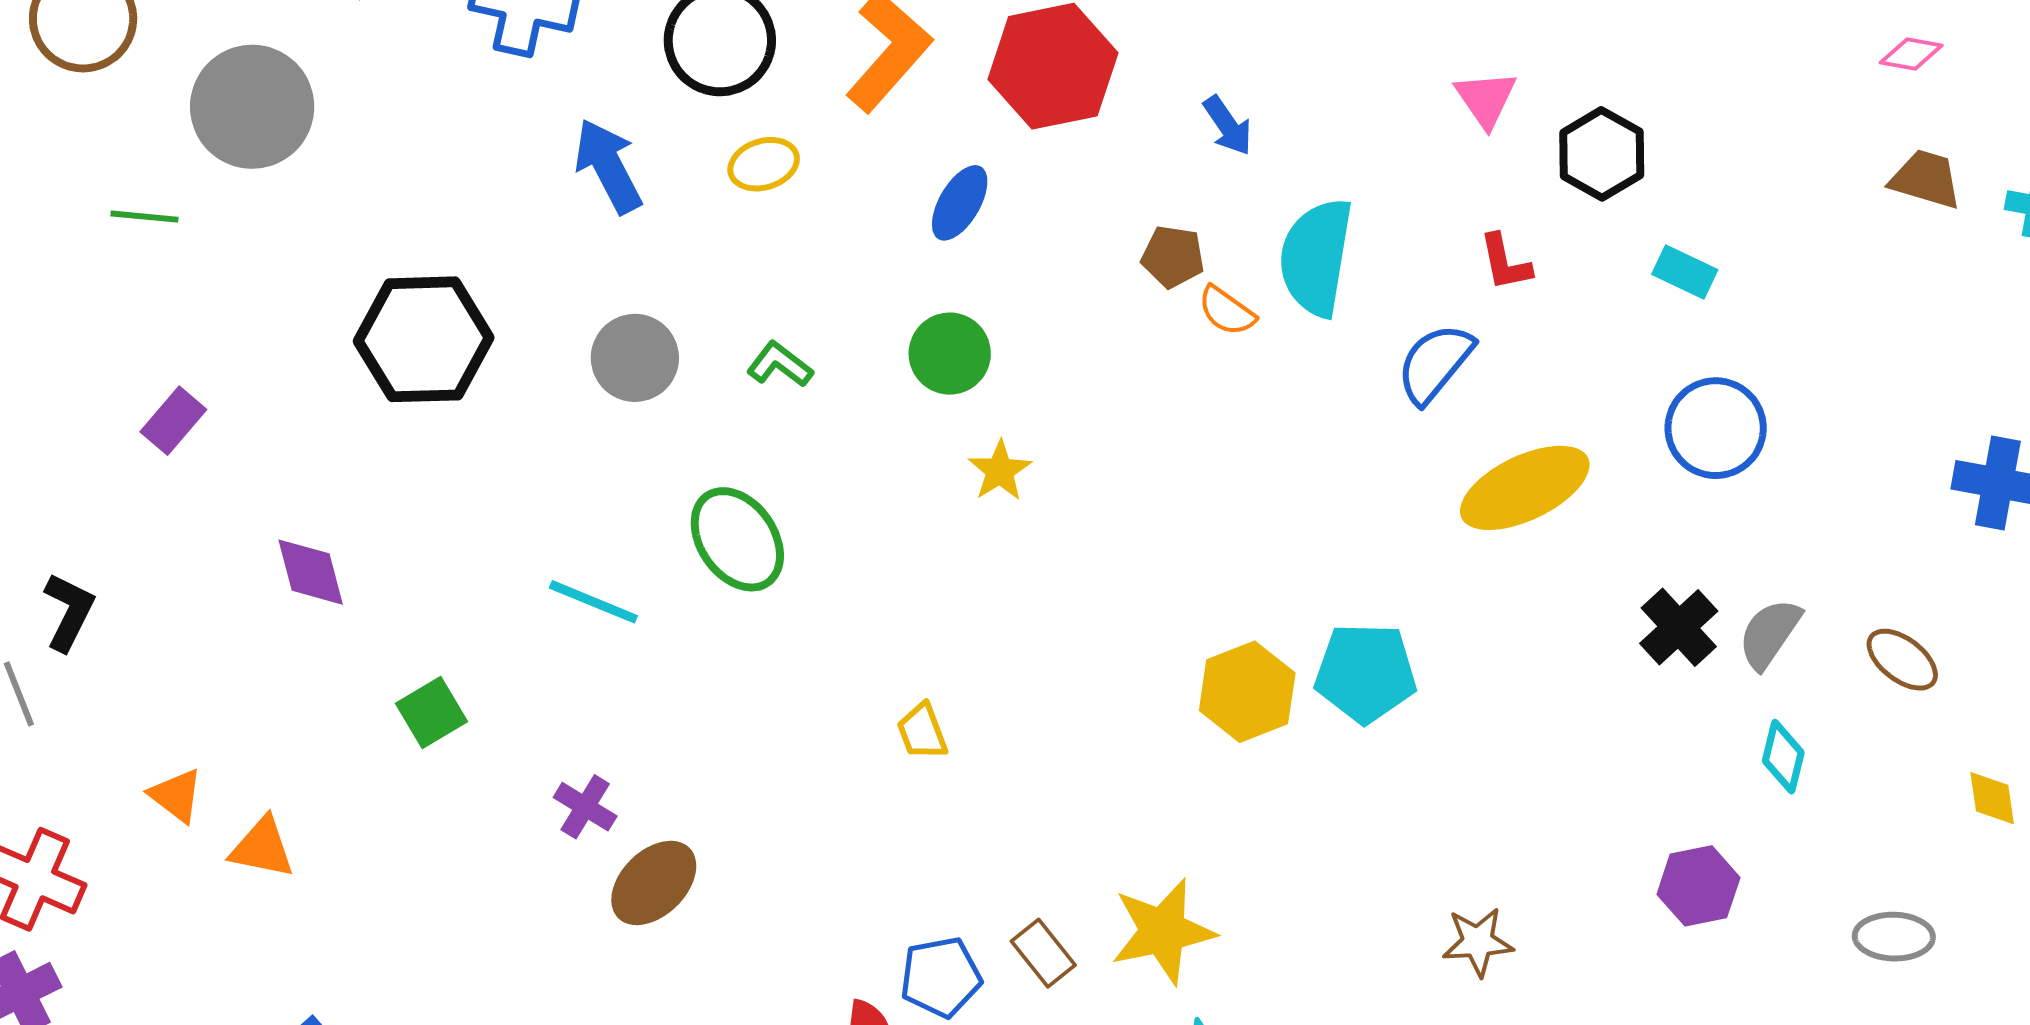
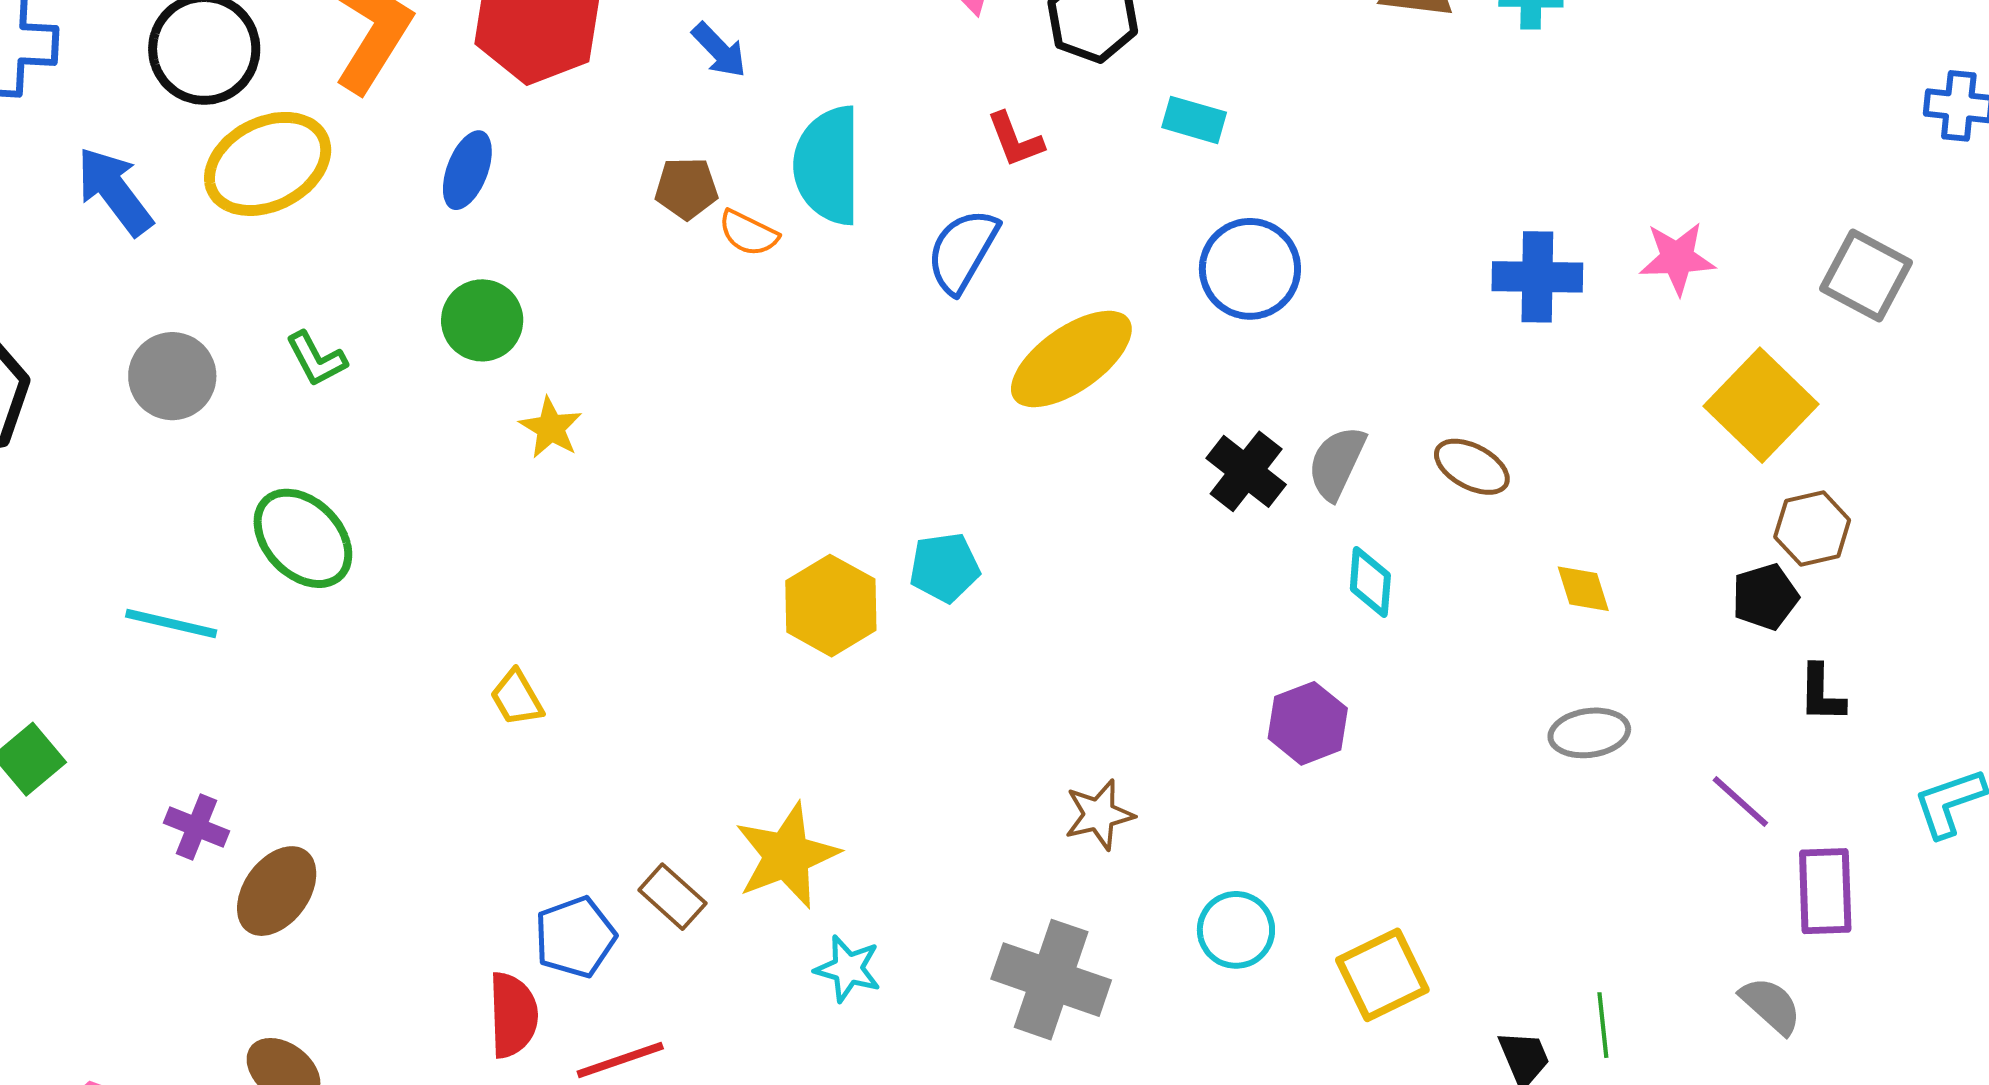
yellow ellipse: (764, 164) -> (268, 164), size x1.8
green L-shape: (780, 364) -> (316, 359), turned -146
cyan pentagon: (1366, 673) -> (944, 567), size x0.7
gray ellipse: (1894, 937) -> (1589, 733), moved

